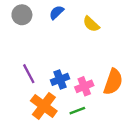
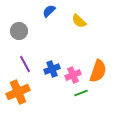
gray circle: (22, 15) -> (19, 31), moved
orange cross: (44, 106) -> (18, 92), moved, turned 30
green line: (77, 111) -> (81, 93), moved

